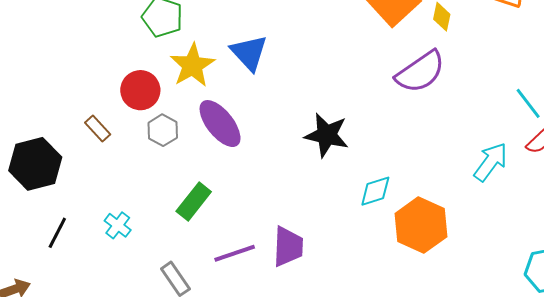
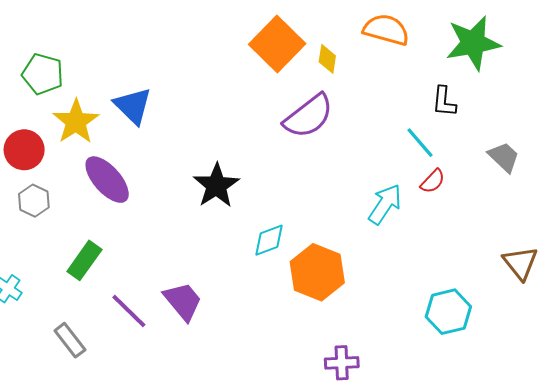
gray hexagon: (163, 130) -> (34, 201), moved
black star: (327, 135) -> (216, 186), turned 30
purple trapezoid: (288, 247) -> (183, 301), turned -39
purple line: (235, 253) -> (129, 311), turned 66

